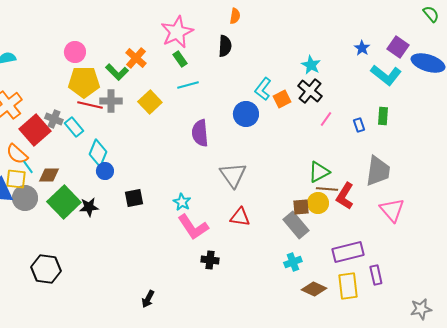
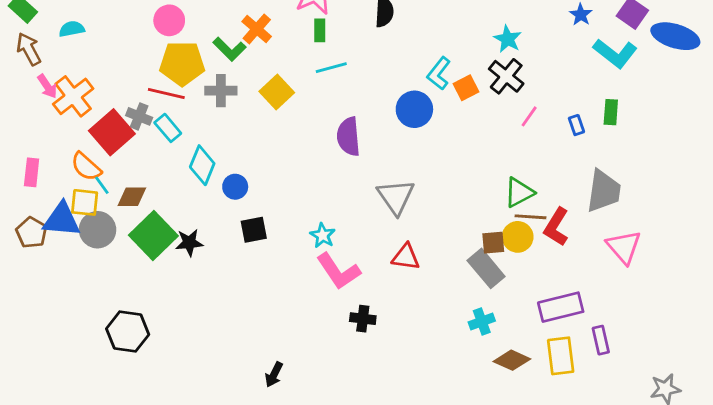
green rectangle: (180, 59) -> (320, 30), turned 35
red line: (90, 105) -> (166, 93), moved
blue circle: (105, 171) -> (235, 187), moved

